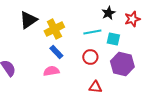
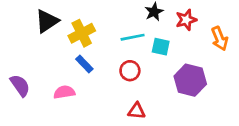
purple hexagon: (122, 64) -> (190, 80), moved
pink semicircle: (51, 71) -> (64, 92), moved

